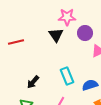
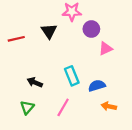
black triangle: (56, 35) -> (49, 31), moved
black arrow: (33, 82) -> (35, 82), turned 72

